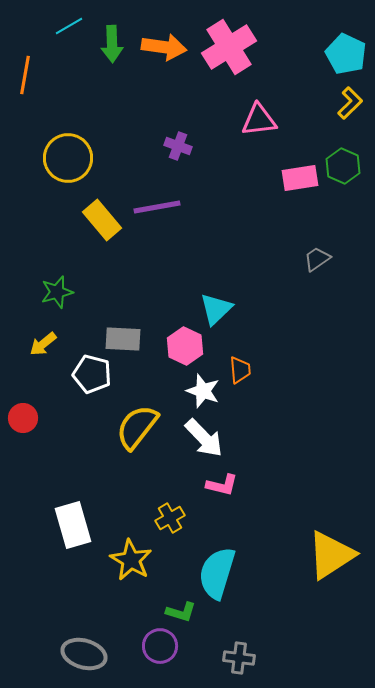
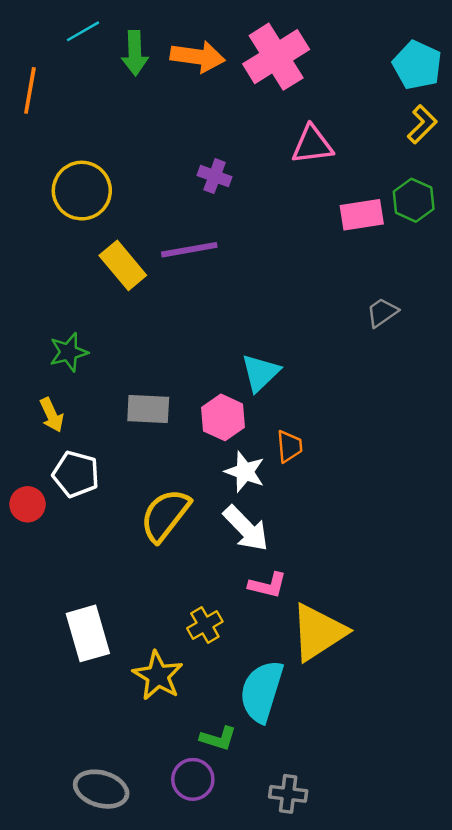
yellow arrow: (43, 344) -> (52, 415), turned -76
white pentagon: (92, 374) -> (76, 474), moved
yellow triangle: (331, 555) -> (318, 632), moved

